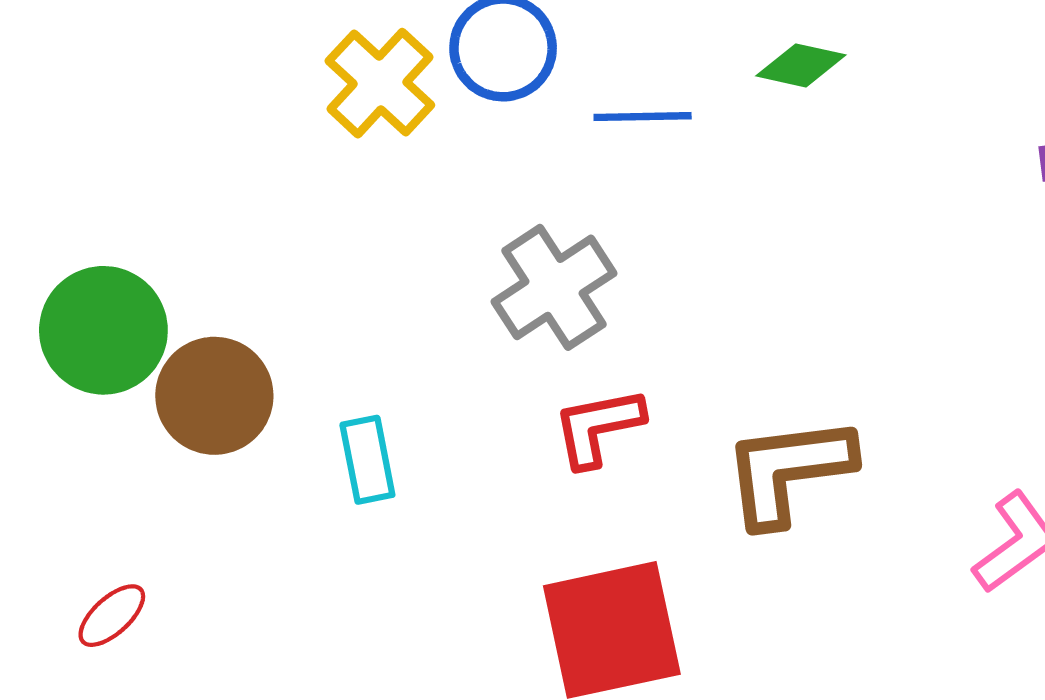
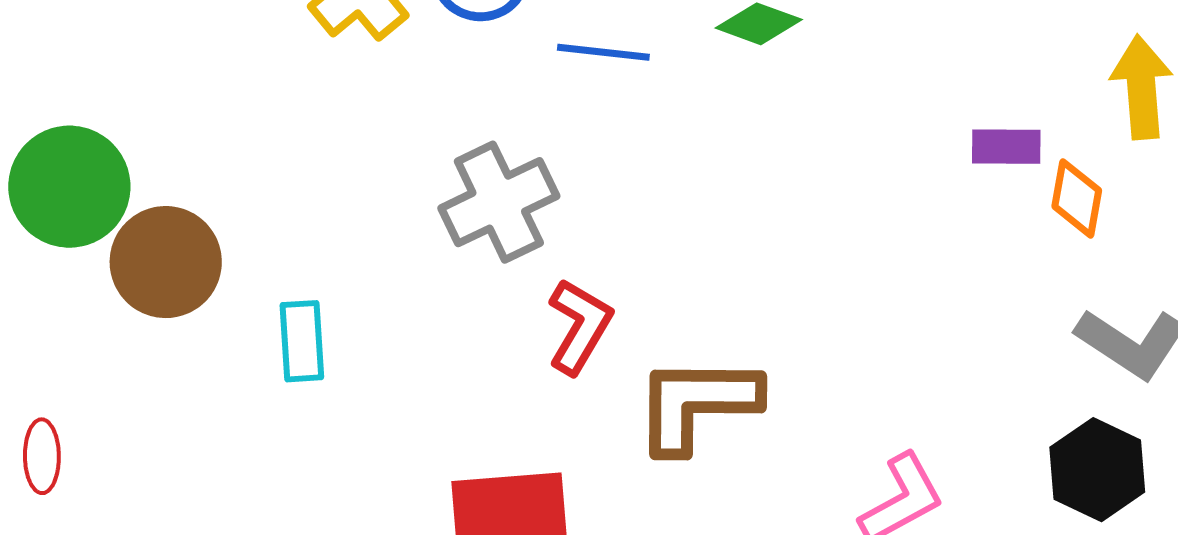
red L-shape: (598, 427) -> (579, 326), moved, turned 124
red ellipse: (112, 616) -> (42, 456), turned -56

